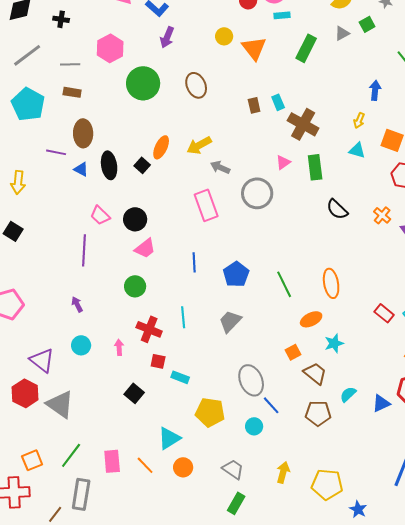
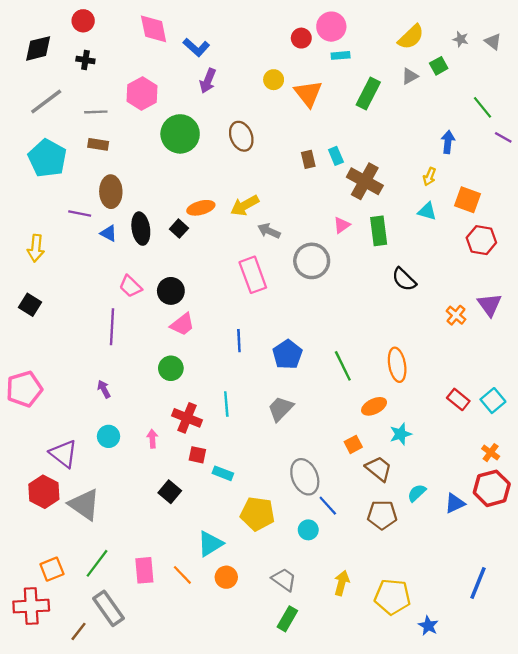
orange ellipse: (161, 147) -> (201, 208), turned 50
orange cross: (382, 215) -> (456, 315), moved
gray rectangle: (81, 494) -> (109, 608), turned -44

